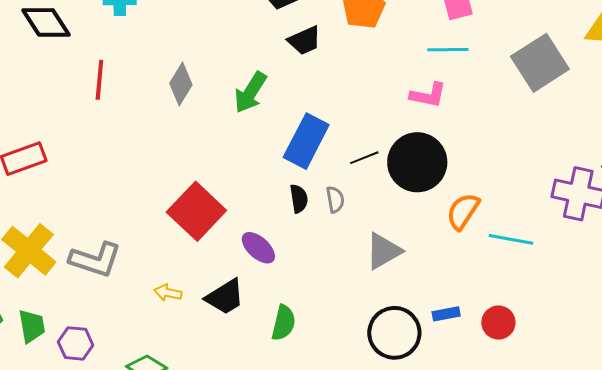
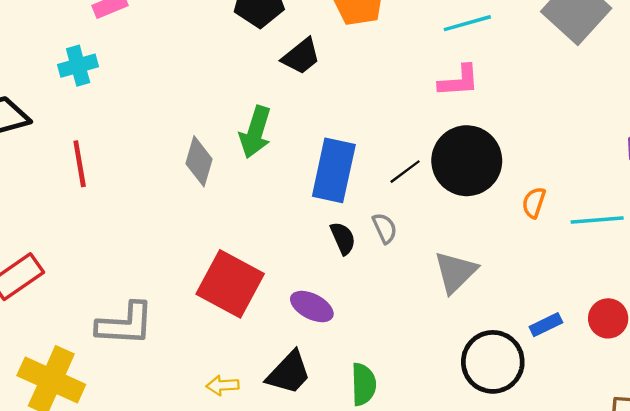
gray diamond: (181, 84) -> (199, 161), moved
orange semicircle: (463, 211) -> (534, 203), size x0.7
gray L-shape: (95, 260) -> (125, 324), moved

